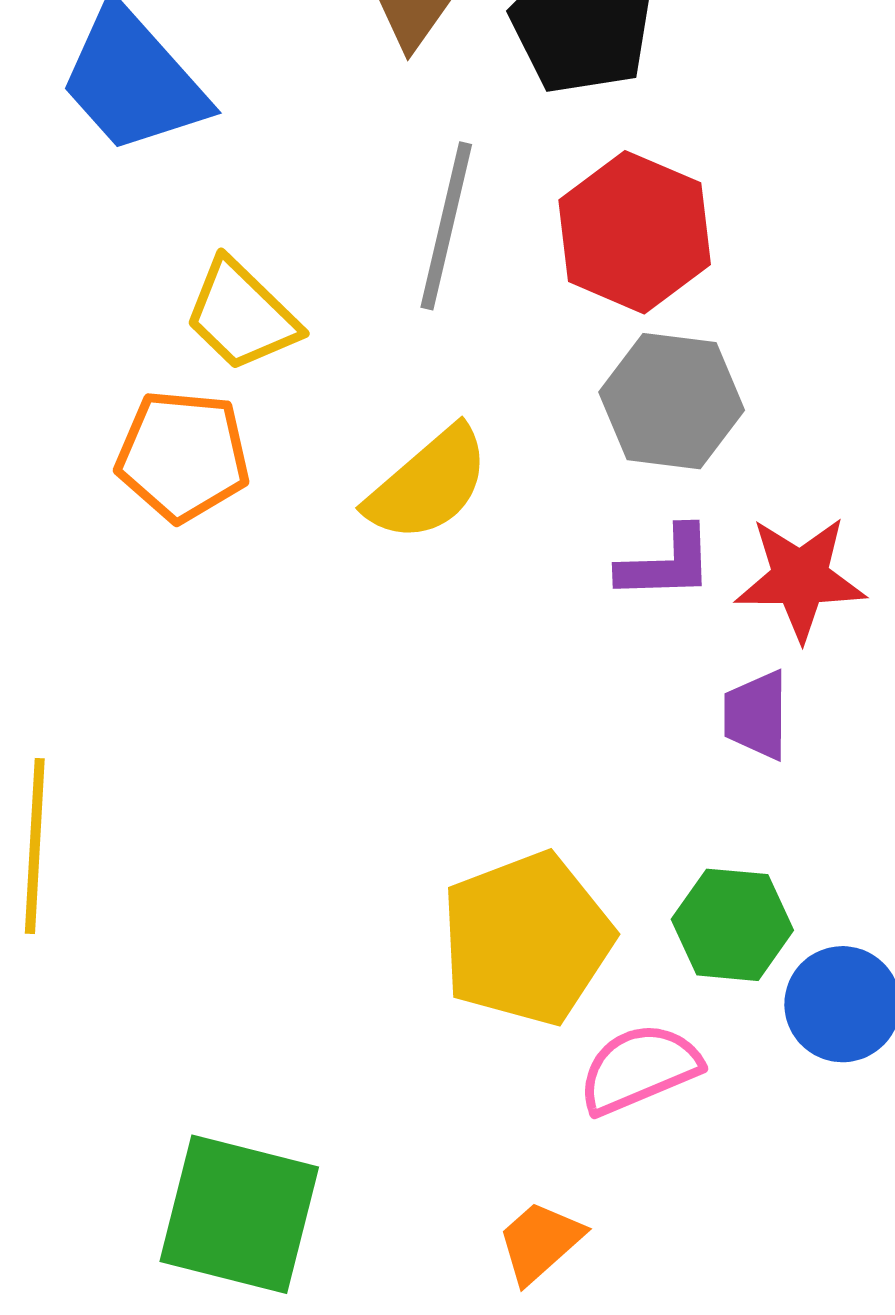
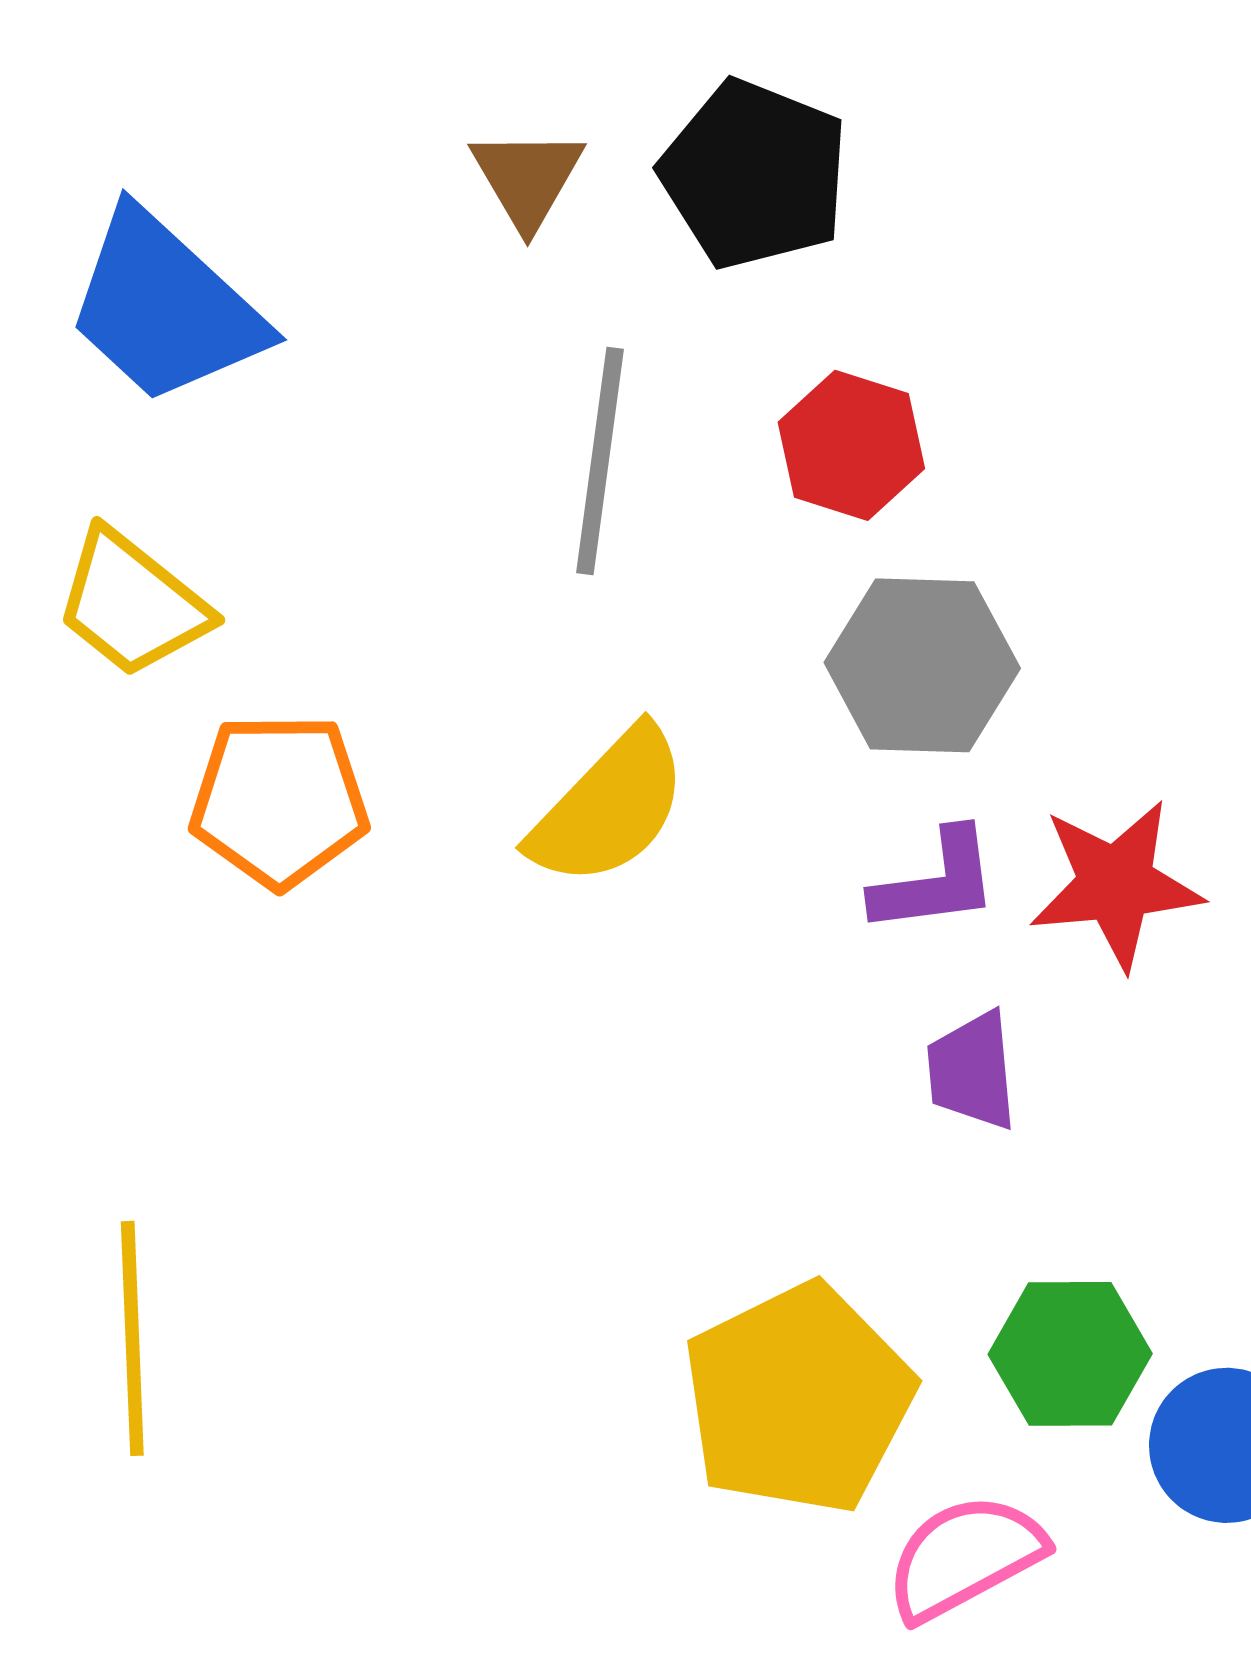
red hexagon: (635, 232) -> (851, 445), size x0.7
yellow trapezoid: (241, 315) -> (132, 604), moved
purple trapezoid: (756, 715) -> (972, 1071), moved

